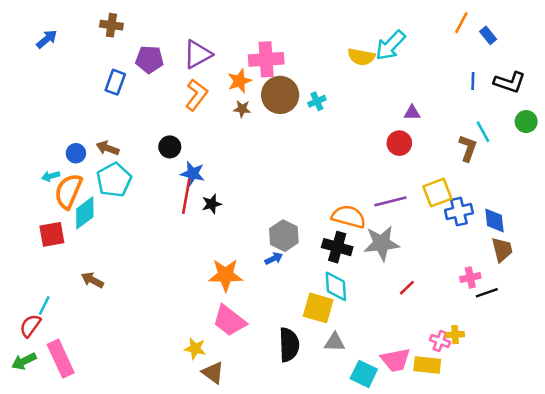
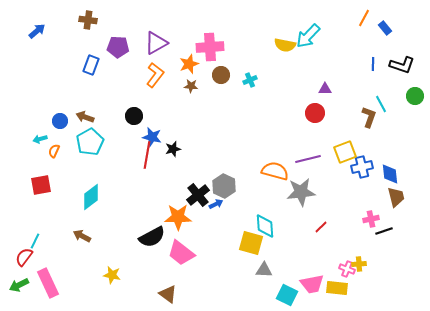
brown circle: (280, 95) -> (221, 75), size x0.6
orange semicircle: (68, 191) -> (54, 151), size x0.5
black star: (212, 204) -> (173, 149), moved
cyan diamond: (85, 213) -> (91, 197), moved
black cross: (337, 247) -> (198, 195), moved, turned 35
brown arrow: (92, 280) -> (82, 236), moved
black semicircle: (289, 345) -> (152, 237), moved, turned 64
yellow star: (195, 349) -> (112, 275), moved

